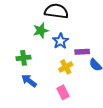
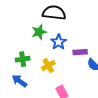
yellow cross: (66, 67) -> (48, 65), moved
blue arrow: (29, 81) -> (19, 81), moved

